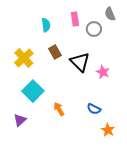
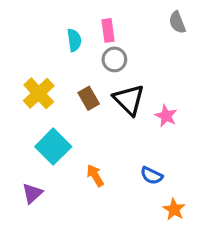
pink rectangle: (75, 19) -> (108, 30), moved
gray circle: (94, 29) -> (114, 59), moved
brown rectangle: (55, 52) -> (89, 98), moved

